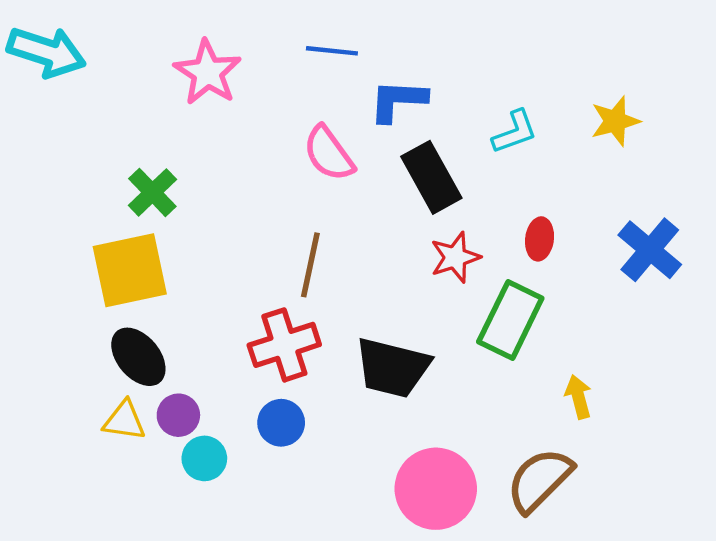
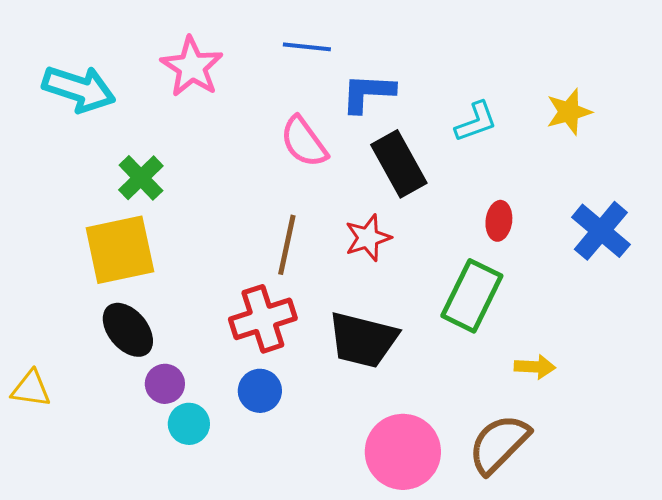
cyan arrow: (46, 52) -> (79, 89), moved
red star: (455, 257) -> (368, 238), moved
yellow arrow: (578, 397) -> (535, 367), turned 108
yellow triangle: (124, 421) -> (31, 389), moved

